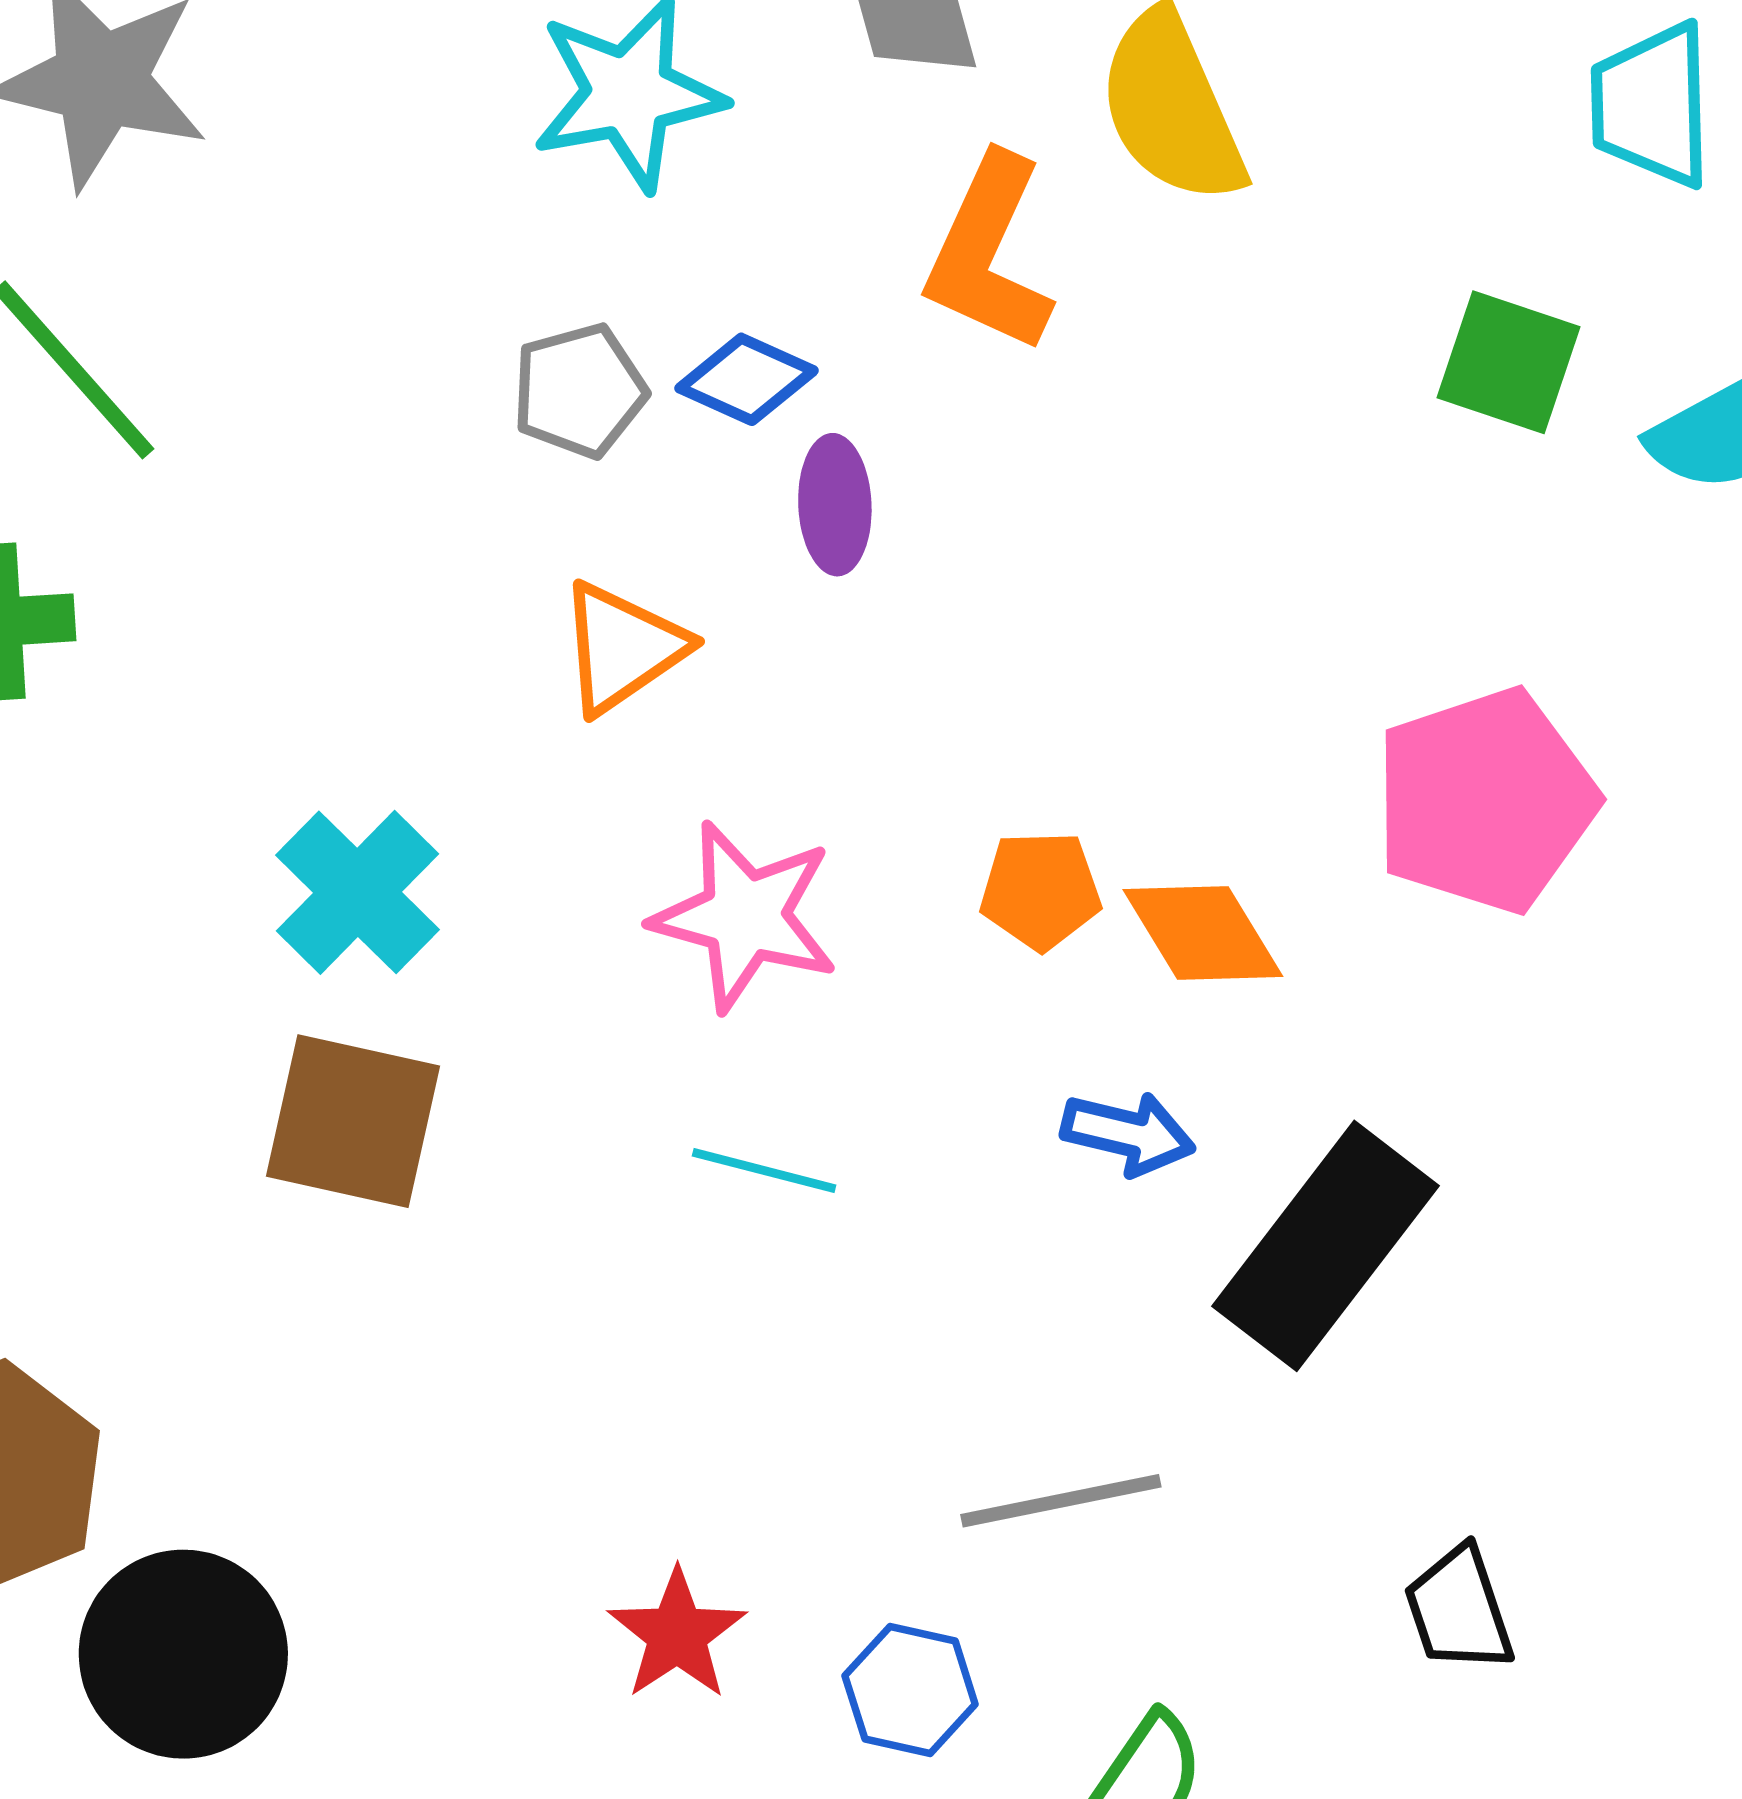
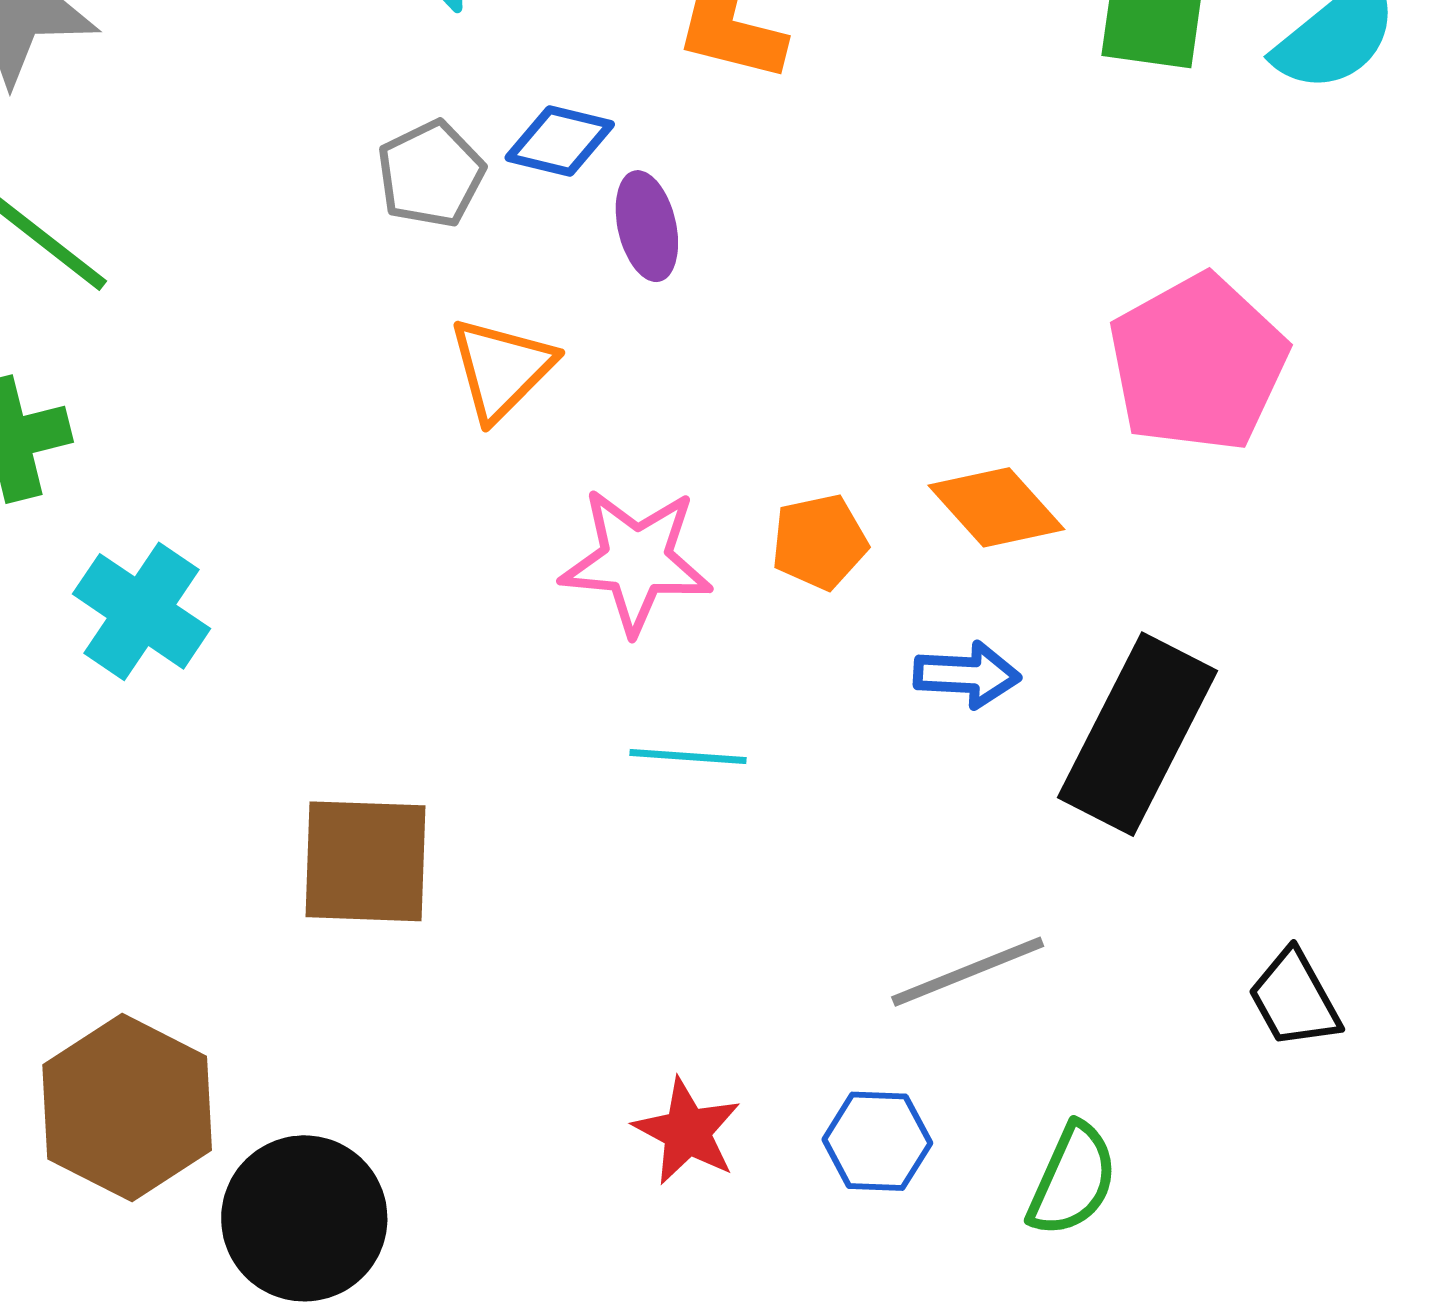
orange pentagon: (1040, 890) -> (819, 542), moved
cyan cross: (357, 892) -> (142, 611), moved
brown square: (353, 1121) -> (366, 861), moved

